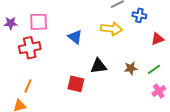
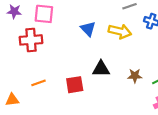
blue triangle: (75, 37) -> (88, 29), moved
red square: (76, 84) -> (75, 85), turned -30
orange line: (28, 86) -> (39, 83), moved, turned 40

